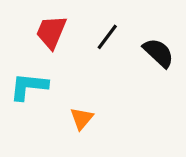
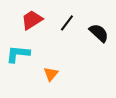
red trapezoid: (51, 32) -> (32, 20), turned 35

